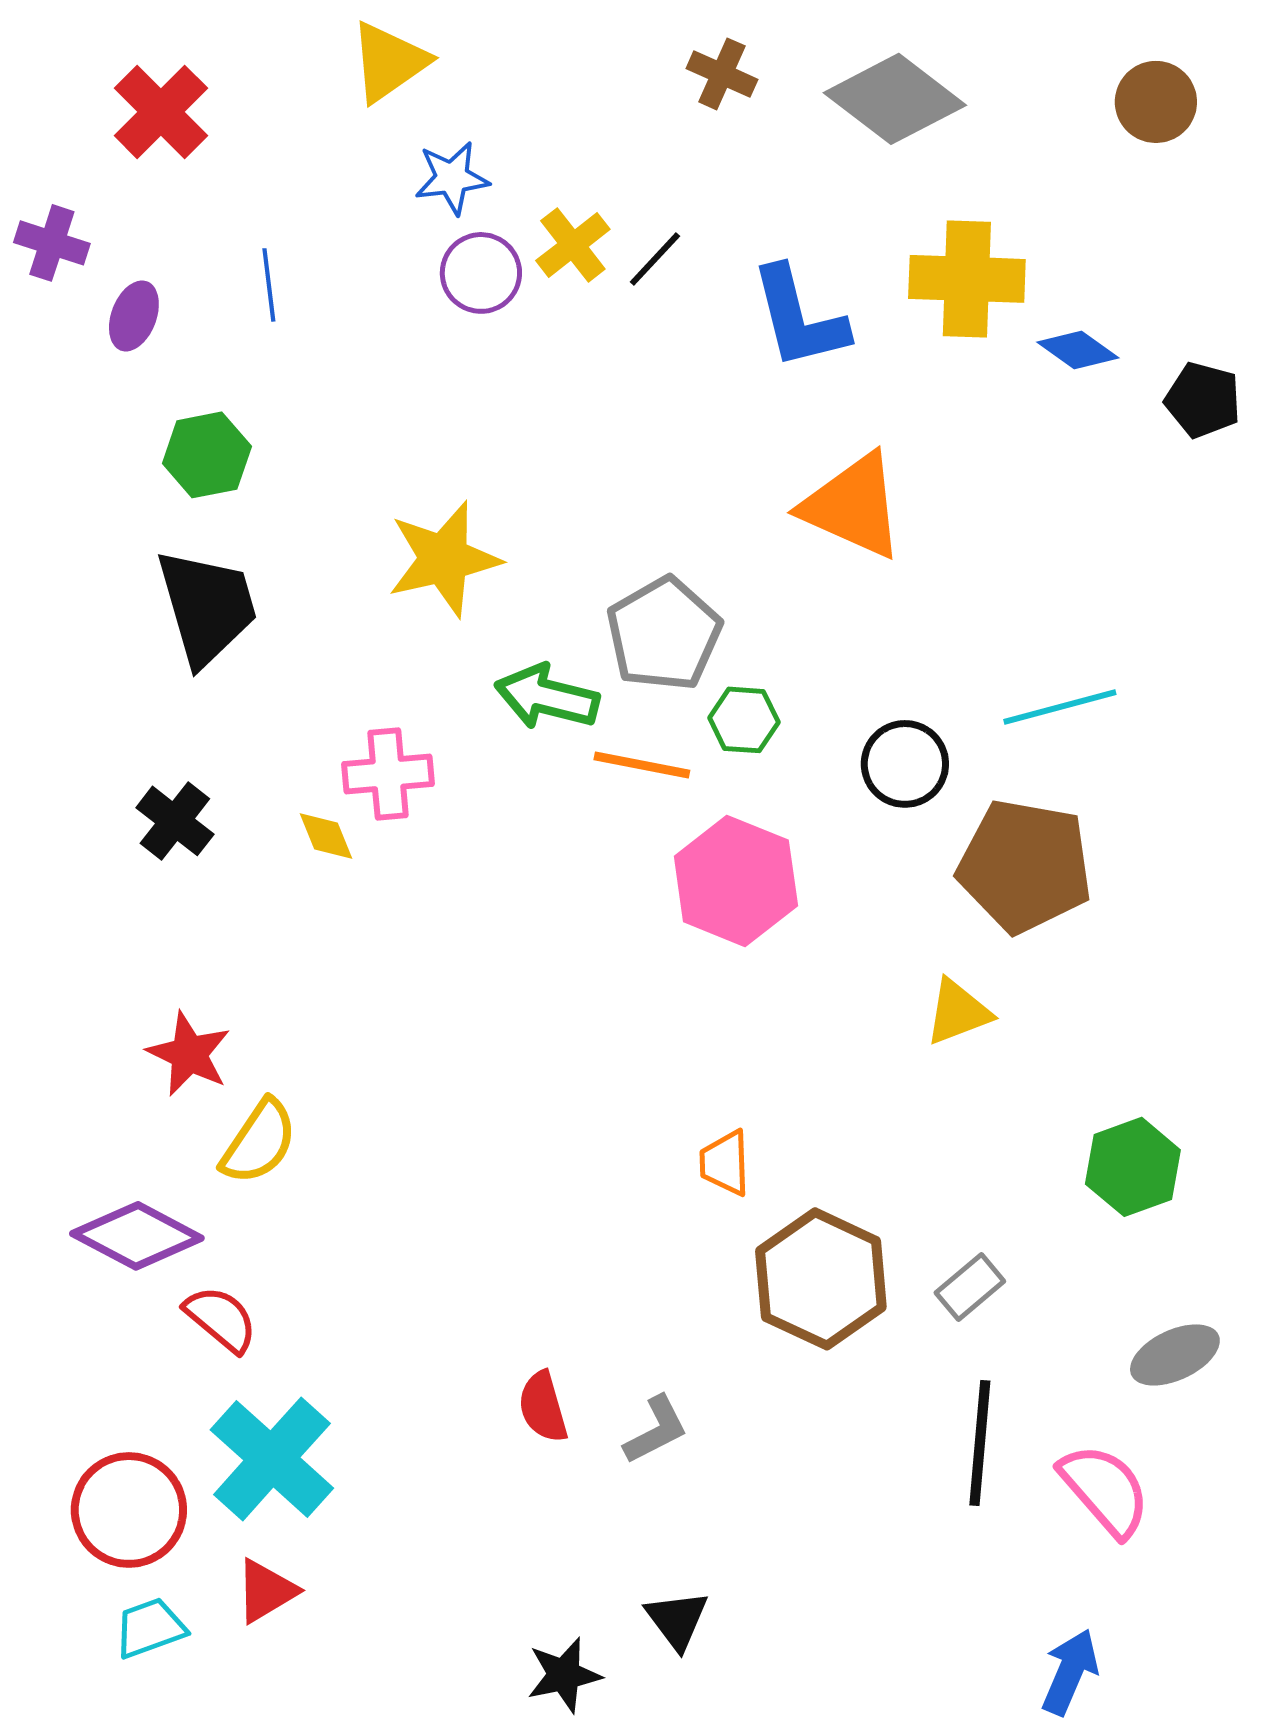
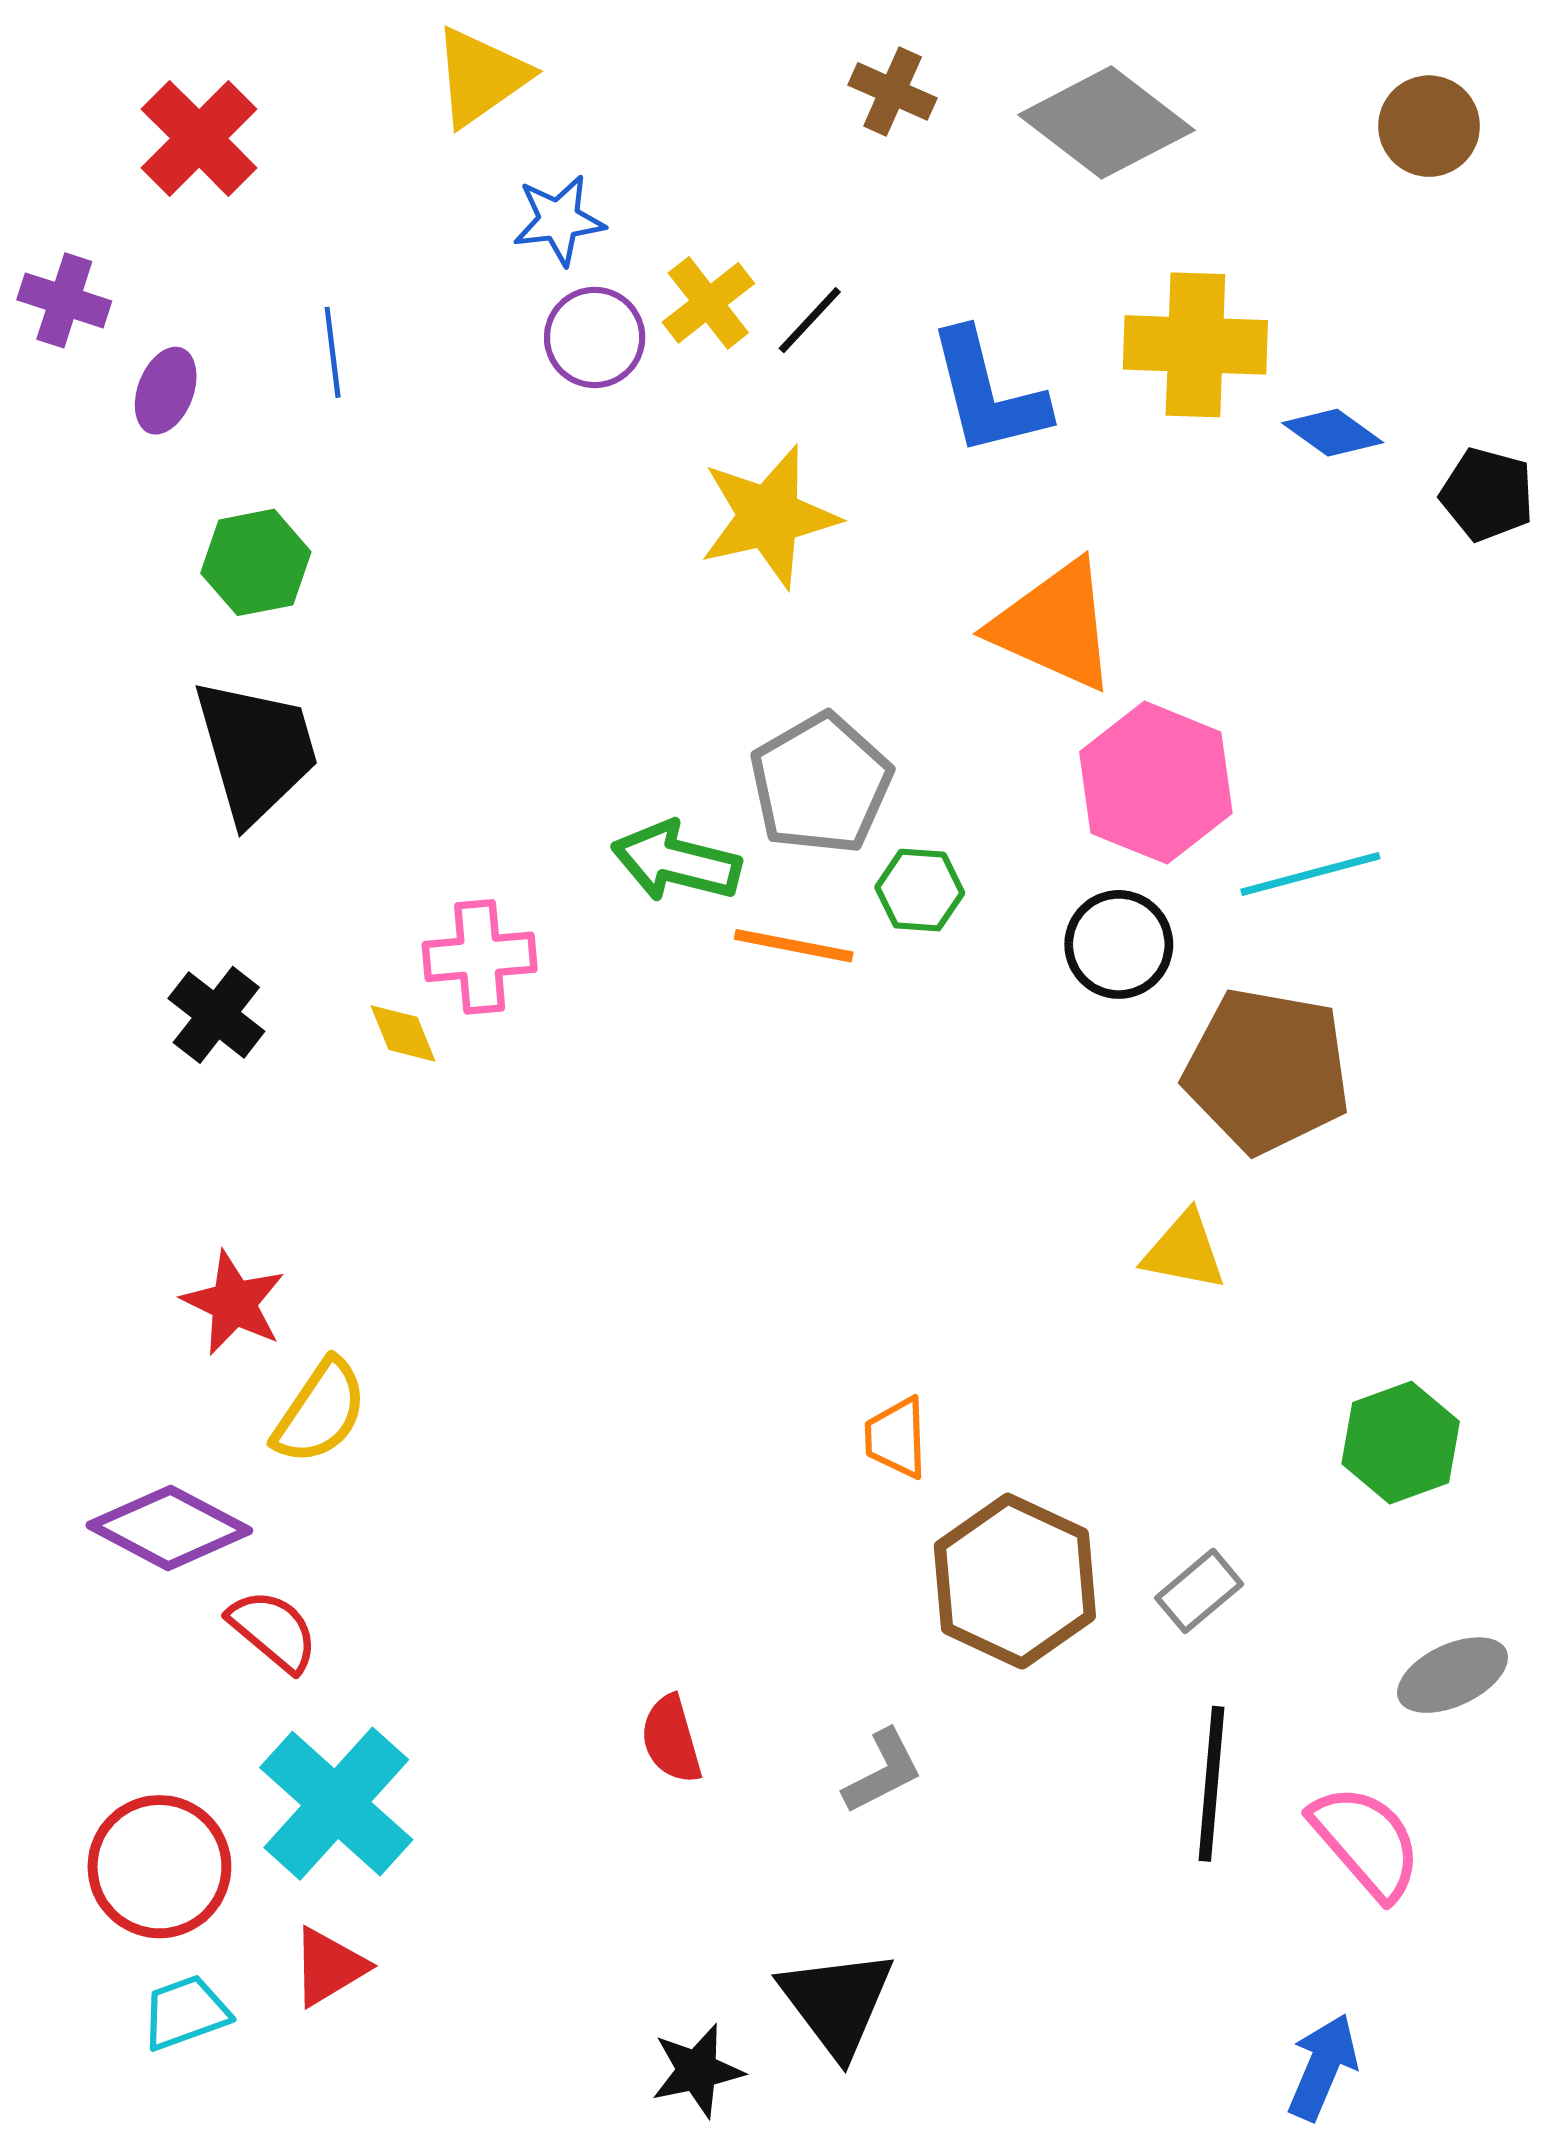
yellow star: (444, 559) -> (769, 517), moved
pink hexagon: (736, 881) -> (1156, 783), moved
yellow triangle: (958, 1012) -> (1184, 1251), turned 32
gray L-shape: (656, 1430) -> (883, 1771), moved
black triangle: (677, 1620) -> (837, 2003), size x1.5

